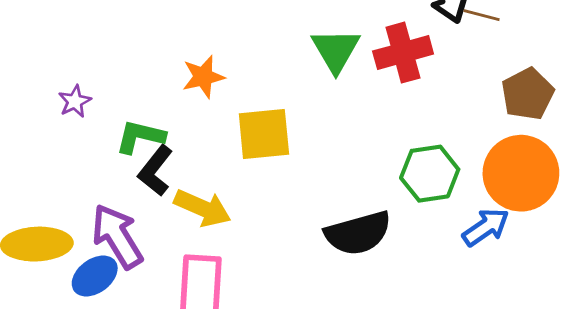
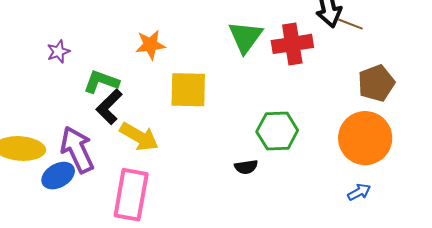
green hexagon: (430, 174) -> (277, 131), moved
blue arrow: (486, 227) -> (359, 192), moved, size x0.7
black semicircle: (358, 233) -> (246, 167), size x0.5

